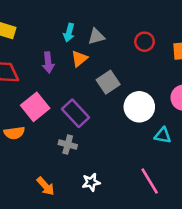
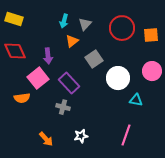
gray triangle: (96, 36) -> (85, 24), turned -32
red circle: (145, 42) -> (122, 28), size x1.6
purple arrow: (48, 63) -> (48, 56), moved
pink line: (150, 181) -> (126, 135), turned 50

